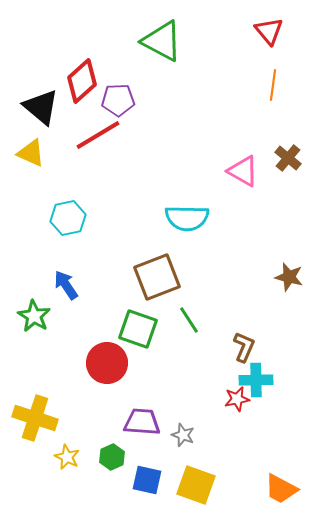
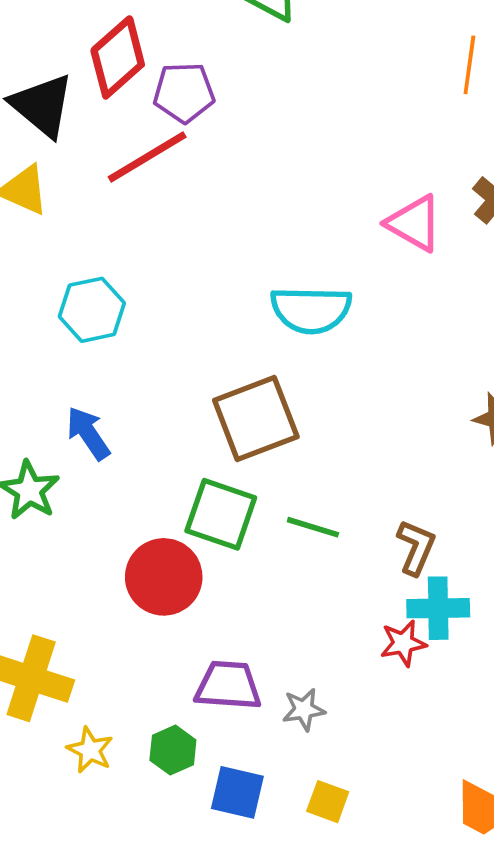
green line: (189, 320) -> (313, 527), moved, turned -40
gray star: (183, 435) -> (304, 710), turned -30
yellow square: (196, 485) -> (328, 802), size x0.6

